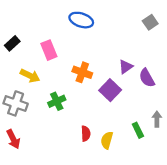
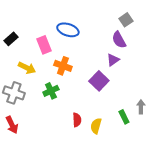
blue ellipse: (81, 20) -> (68, 30), moved
gray square: (150, 22) -> (126, 20), moved
orange cross: (82, 72) -> (63, 66), moved
purple semicircle: (147, 78) -> (119, 40), moved

